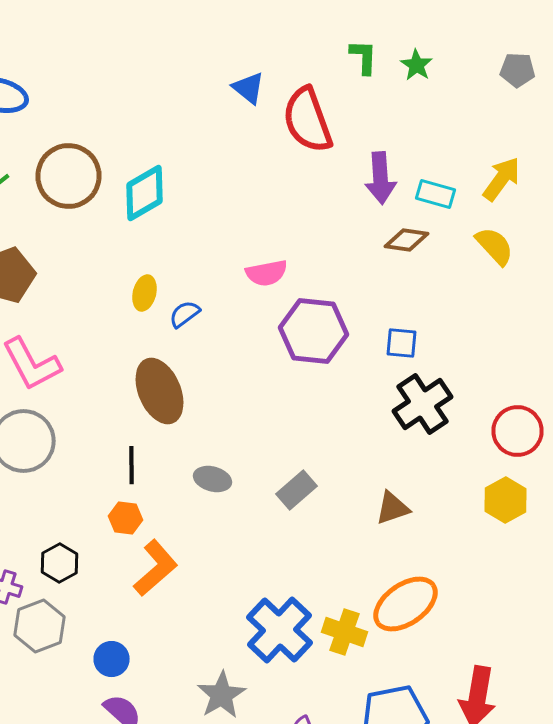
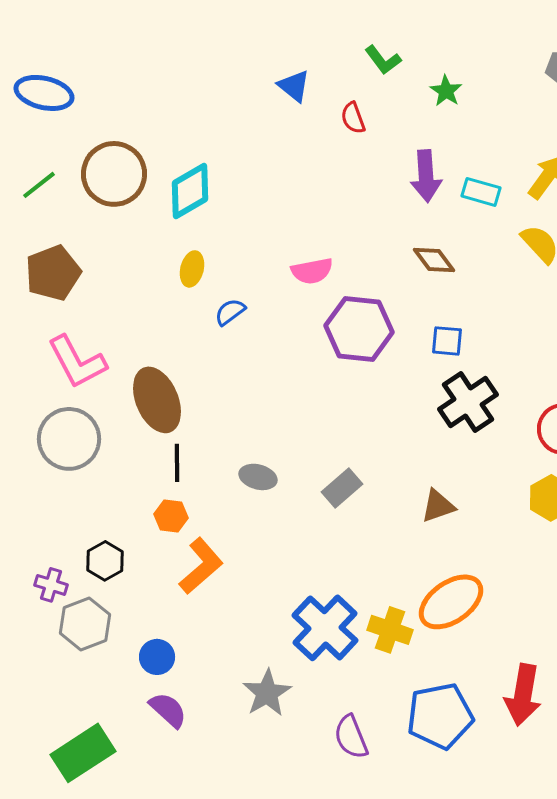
green L-shape: (364, 57) -> (383, 60), moved, turned 141
green star: (416, 65) -> (446, 91), moved
red semicircle: (308, 120) -> (353, 118), size x0.5
brown diamond: (406, 240) -> (434, 260), moved, turned 45
yellow ellipse: (144, 293) -> (192, 269), moved
brown ellipse: (160, 391) -> (157, 400), moved

